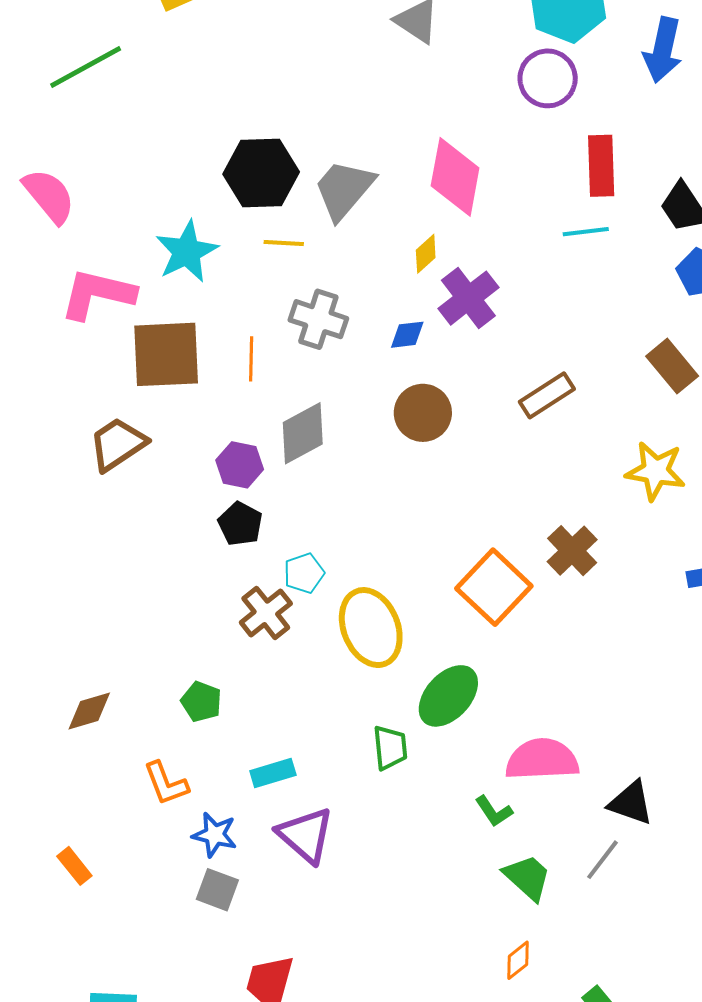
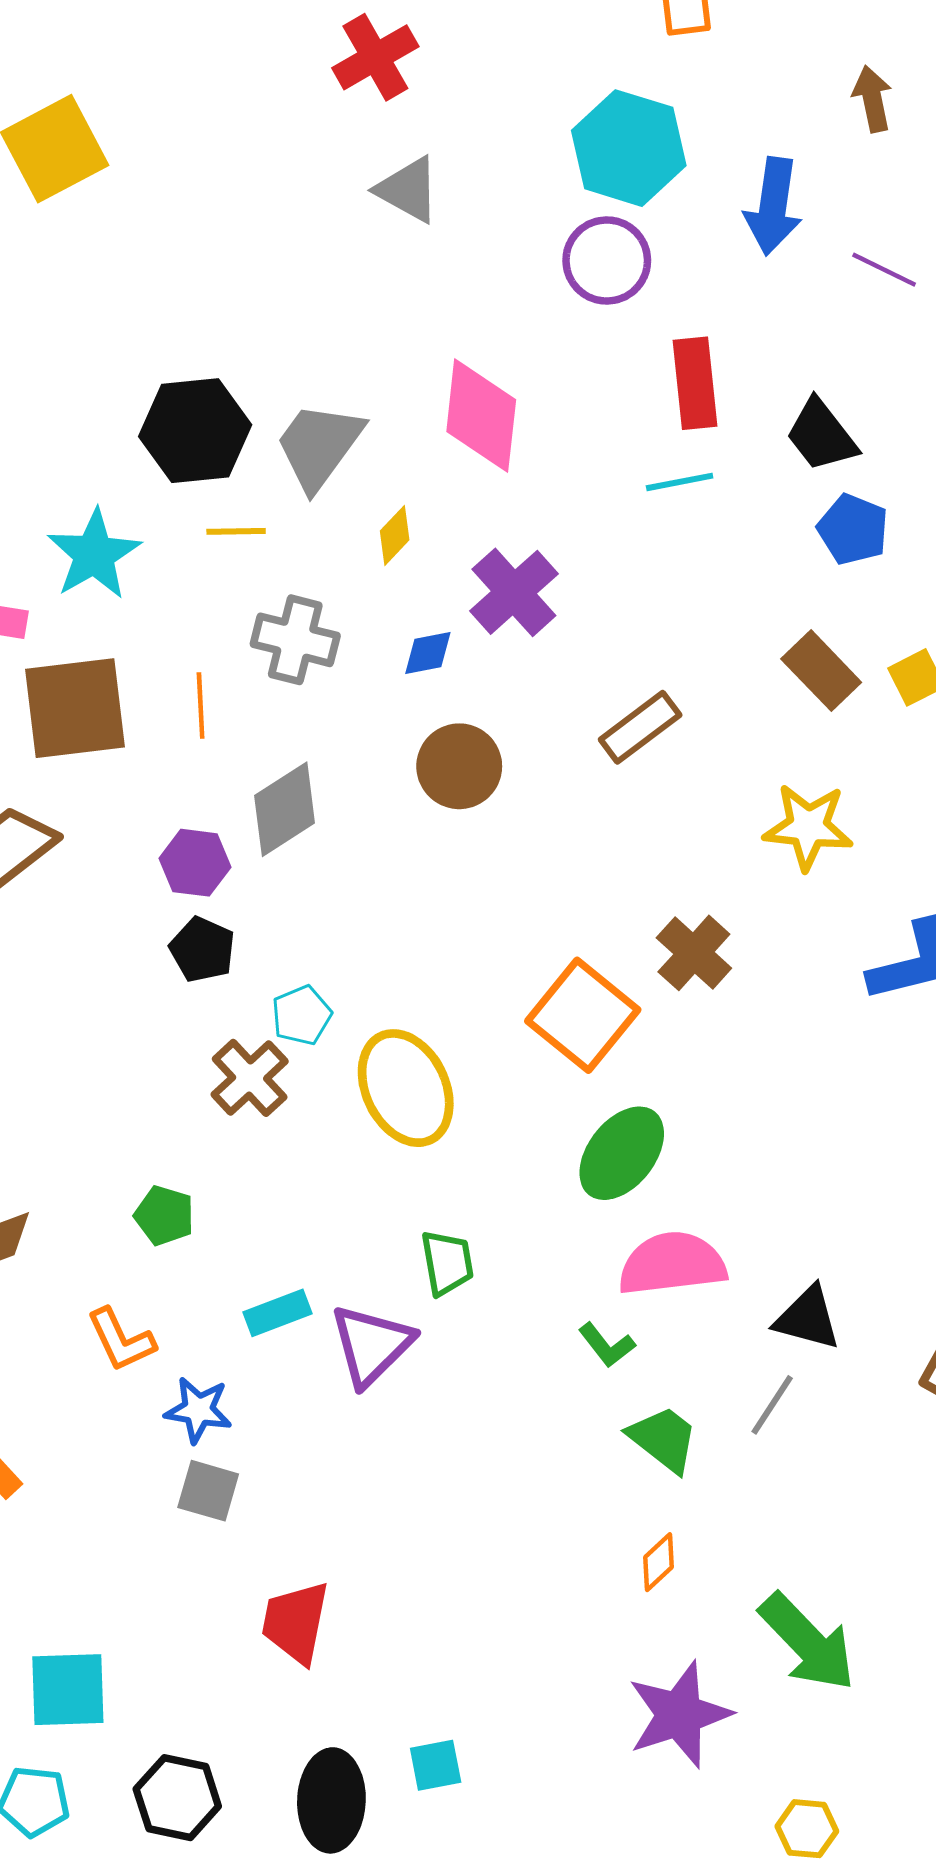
yellow diamond: (426, 254) -> (395, 535), moved
green ellipse: (448, 696) -> (622, 1153), moved
purple triangle: (306, 835) -> (371, 1345), moved, turned 38

